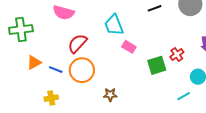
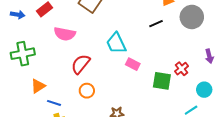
green square: (157, 65) -> (162, 81), turned 30
blue line: (56, 70) -> (54, 103), moved
orange circle: (82, 70) -> (87, 91), size x0.6

